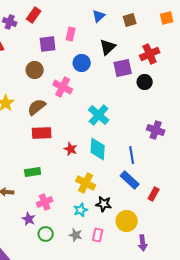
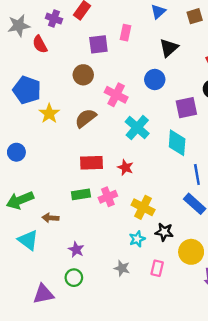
blue circle: (82, 63) -> (155, 79), moved
purple square: (123, 68) -> (186, 108), moved
cyan cross: (99, 115) -> (137, 128), moved
red rectangle: (42, 133) -> (91, 163), moved
cyan diamond: (98, 149) -> (177, 143), moved
pink cross: (45, 202) -> (108, 197), moved
green circle: (46, 234) -> (74, 278), moved
gray star: (76, 235) -> (122, 268), moved

